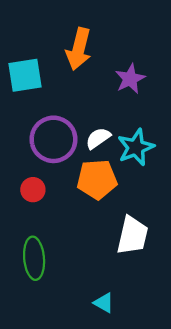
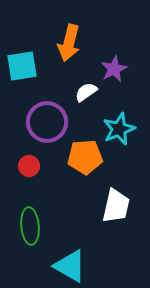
white semicircle: (98, 138) -> (86, 92), moved
cyan triangle: (104, 303) -> (70, 266), moved, size x1.8

